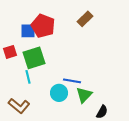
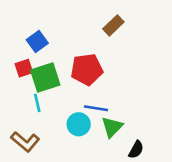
red pentagon: (43, 26) -> (87, 69), moved, turned -30
blue square: (28, 31) -> (37, 41), turned -35
red square: (10, 52) -> (24, 68), moved

